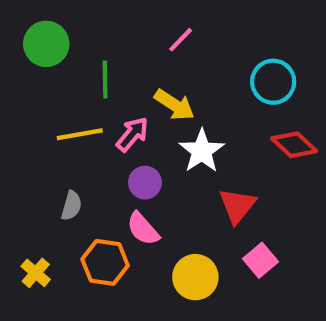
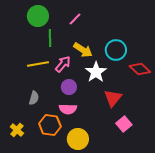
pink line: (181, 40) -> (75, 19), moved
green circle: (46, 44) -> (38, 16), moved
cyan circle: (273, 82) -> (116, 50), moved
pink semicircle: (143, 229) -> (68, 109), turned -48
yellow circle: (195, 277) -> (78, 139), moved

